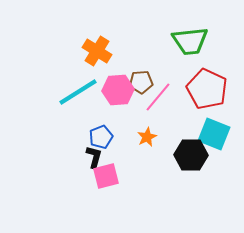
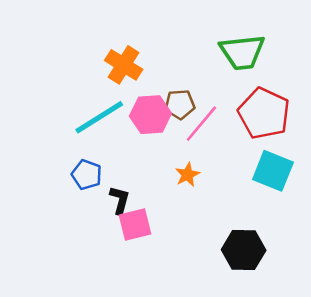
blue pentagon: (101, 137) -> (87, 175), moved, turned -30
black hexagon: (191, 155) -> (244, 250), moved

